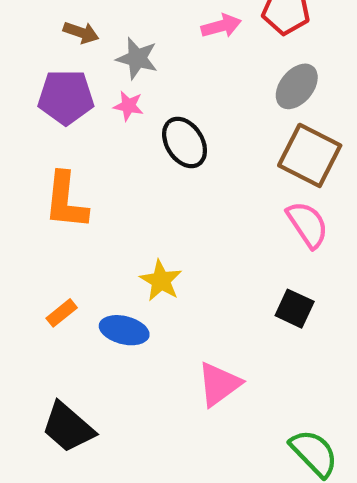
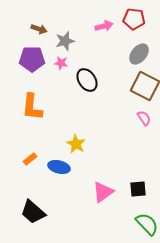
gray star: (137, 58) -> (65, 41), turned -30
pink semicircle: (308, 224) -> (144, 118), size x0.7
black square: (295, 309) -> (138, 189), moved, turned -30

